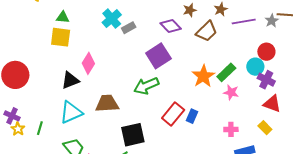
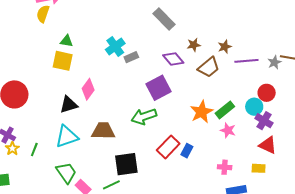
yellow rectangle: (265, 128) -> (259, 168), turned -48

